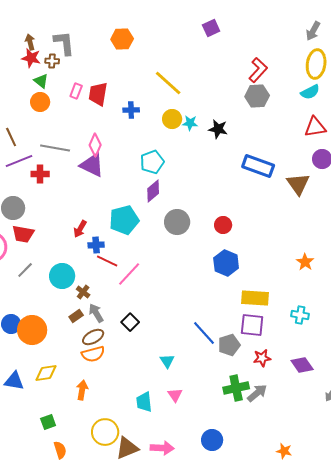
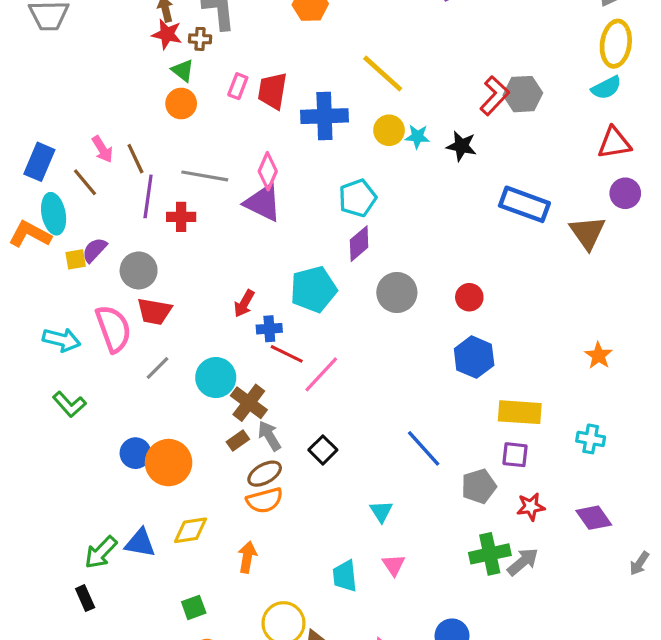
red L-shape: (258, 70) -> (495, 96), moved
blue cross: (131, 110) -> (324, 116), size x1.8
purple line: (19, 161) -> (148, 196), turned -60
brown cross: (83, 292) -> (249, 403), size x1.6
purple square: (252, 325) -> (515, 455), size x0.7
blue line: (204, 333) -> (424, 448), moved

